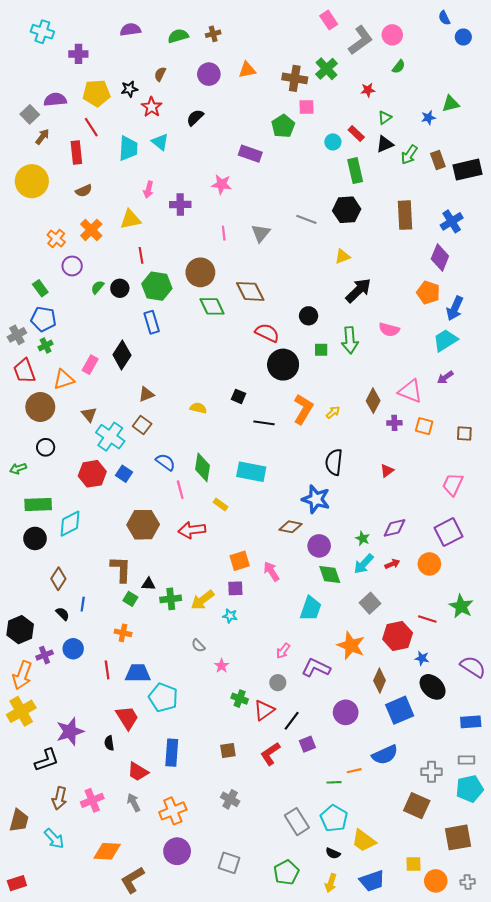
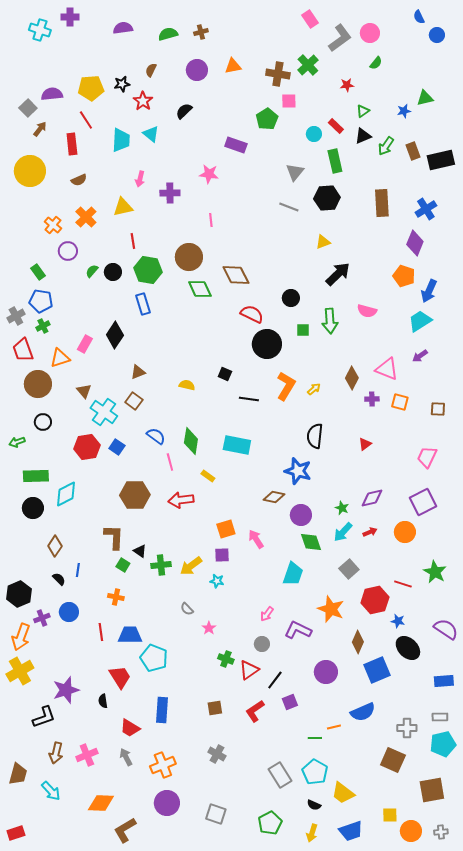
purple cross: (78, 54) -> (70, 17), moved
gray triangle: (261, 233) -> (295, 172), moved
black triangle: (148, 584) -> (140, 551), turned 32

